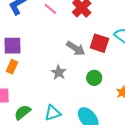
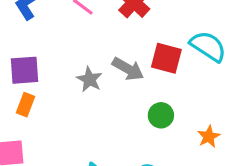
gray star: (59, 72) -> (89, 79), moved

